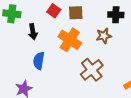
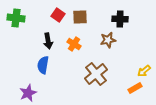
black arrow: (33, 32) -> (48, 41), moved
orange cross: (70, 40) -> (74, 44), size x0.6

